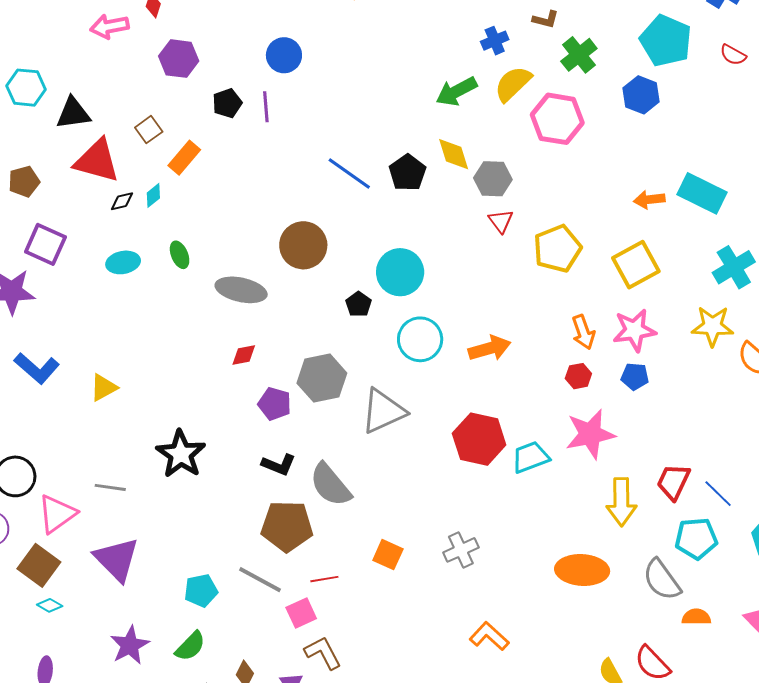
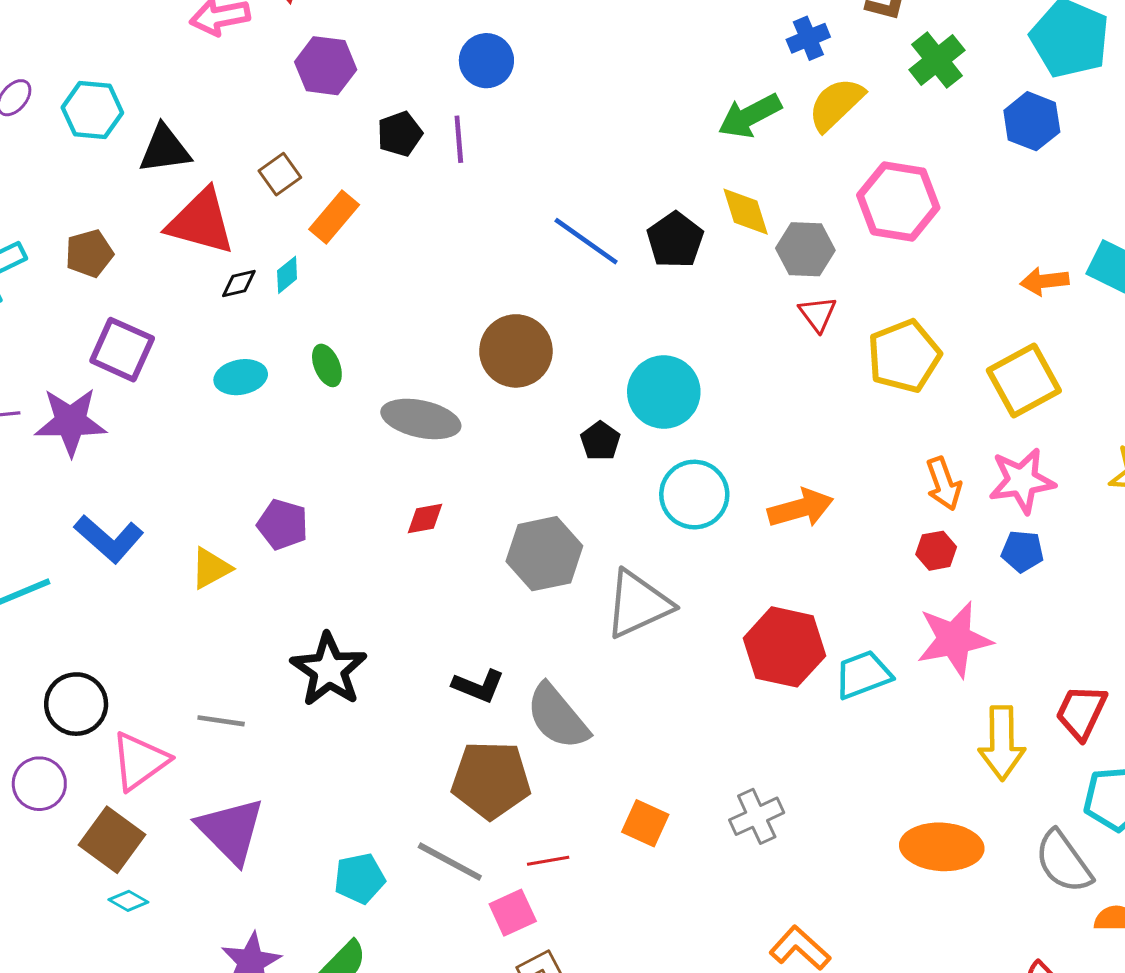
pink hexagon: (557, 119) -> (898, 201), moved
purple pentagon: (275, 404) -> (283, 524), moved

